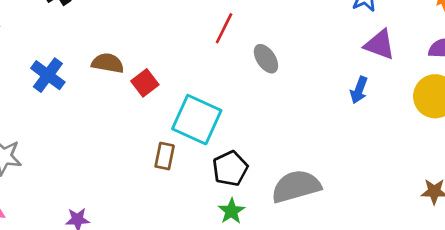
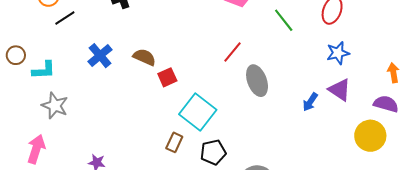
gray ellipse: (266, 59) -> (257, 81), size x1.4
blue arrow: (359, 90) -> (310, 102), moved
brown rectangle: (165, 156) -> (174, 142), moved

